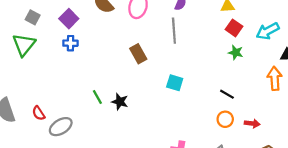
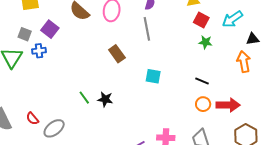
gray square: (33, 17) -> (25, 34), moved
blue cross: (70, 43) -> (39, 51), moved
red arrow: (252, 123) -> (228, 105), size x1.6

